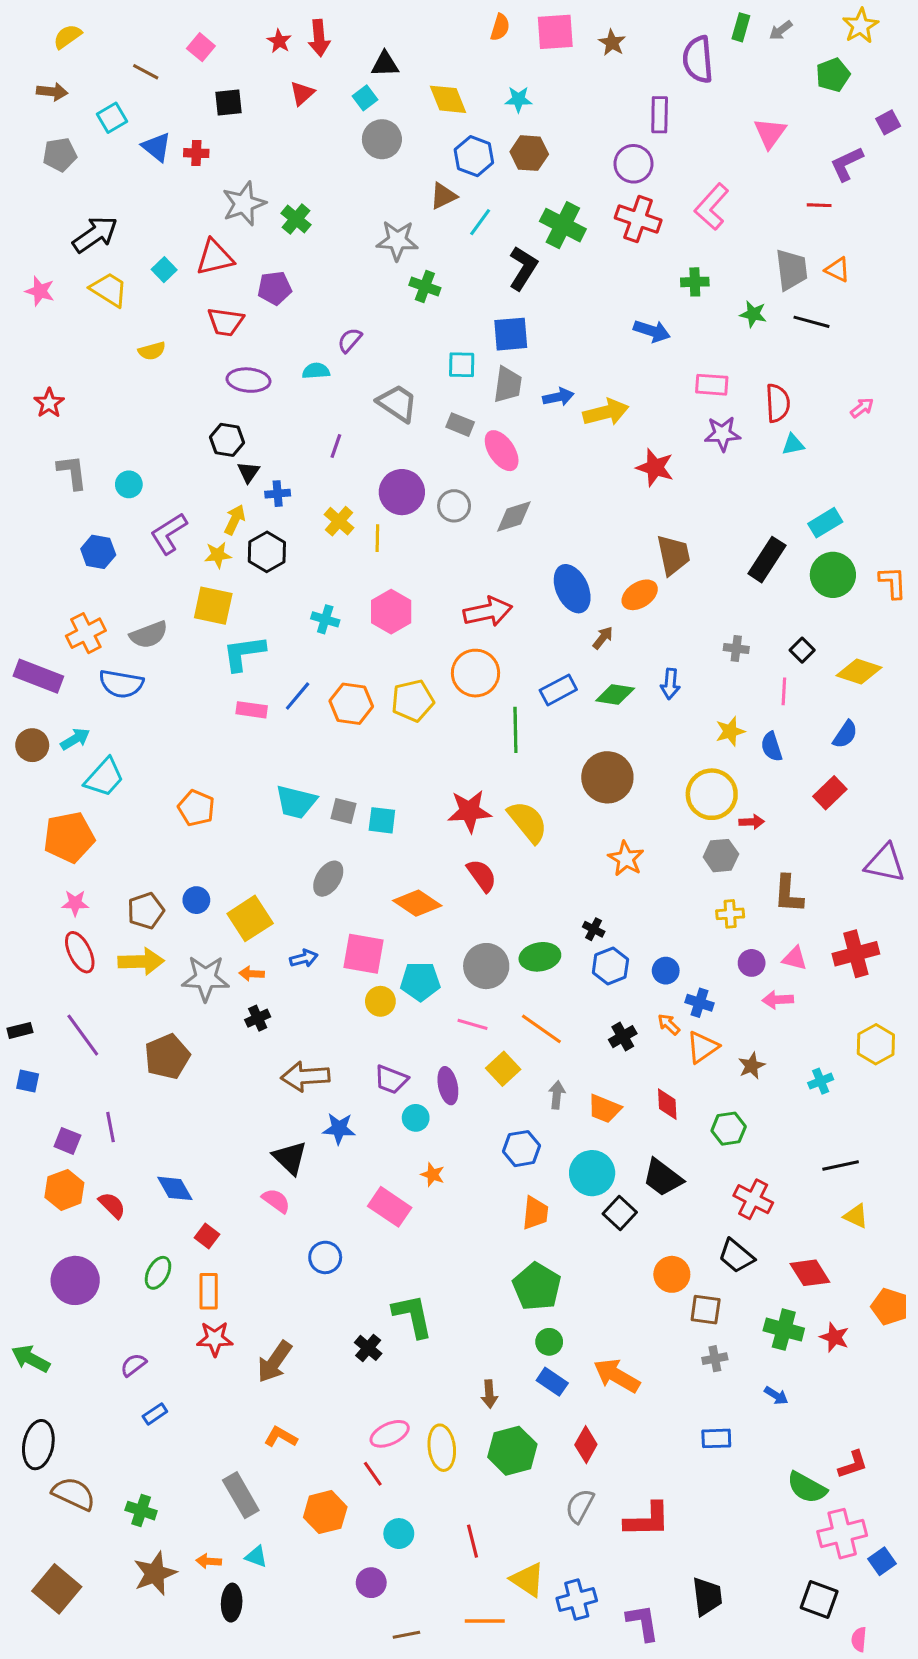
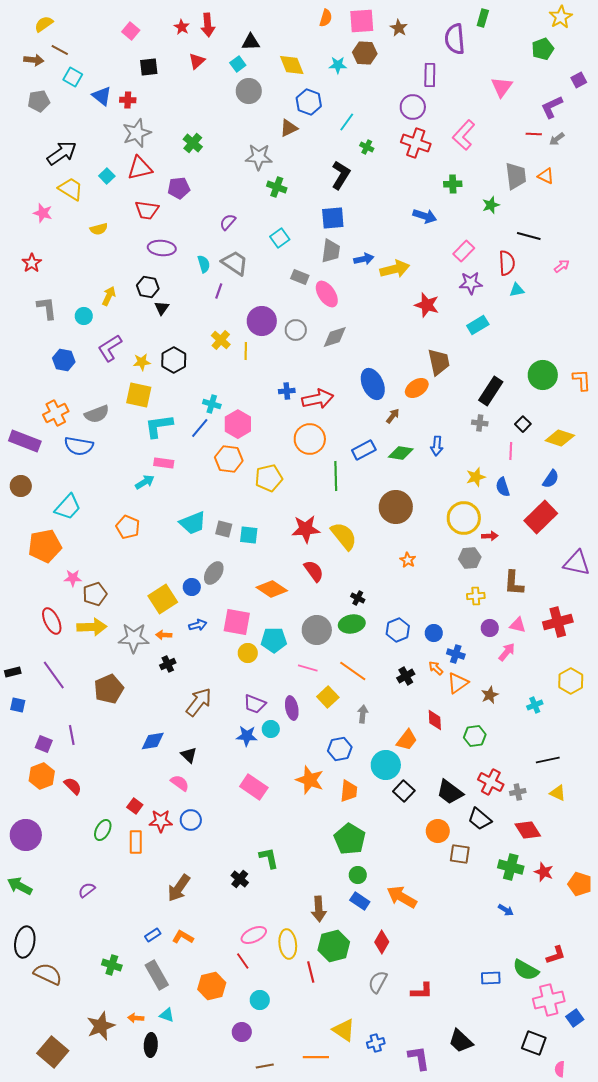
gray arrow: (781, 30) -> (557, 139), moved
brown line: (146, 72) -> (60, 50), moved
cyan square: (112, 118) -> (73, 77), turned -30
brown hexagon: (529, 153) -> (365, 53), moved
gray star: (244, 204) -> (137, 133), moved
cyan line: (480, 222) -> (347, 122), moved
green cross: (563, 225) -> (367, 147), size x0.5
pink star: (40, 291) -> (43, 213), moved
green star: (753, 314) -> (491, 205), turned -30
black line: (811, 322) -> (529, 236), moved
cyan square: (462, 365) -> (280, 238), moved, turned -36
cyan semicircle: (316, 371) -> (204, 264), moved, turned 78
pink rectangle: (712, 385) -> (464, 251), turned -50
gray trapezoid: (397, 403) -> (235, 263), moved
blue cross: (278, 494) -> (287, 391), moved
yellow arrow: (235, 520) -> (109, 296), moved
cyan rectangle: (825, 523) -> (478, 325), moved
black rectangle: (767, 560) -> (491, 391), moved
pink hexagon: (391, 612) -> (238, 424), moved
blue line: (298, 696) -> (200, 428), moved
yellow pentagon: (413, 701) -> (269, 478), moved
cyan arrow: (75, 739) -> (145, 482), moved
red rectangle: (830, 793) -> (541, 517), size x1.5
cyan trapezoid: (296, 802) -> (193, 523), turned -36
orange star: (626, 859) -> (408, 560), size x0.7
blue circle: (196, 900) -> (192, 587), moved
pink star: (75, 903) -> (73, 578), moved
black cross: (594, 929) -> (358, 598), moved
pink arrow: (778, 1000) -> (507, 652), turned 132
brown arrow: (305, 1076) -> (199, 702), turned 132
orange trapezoid: (604, 1109) -> (407, 740), moved, turned -75
blue star: (339, 1129) -> (247, 736), moved
black triangle: (290, 1158) -> (189, 755), size x0.7
orange star: (433, 1175) -> (310, 780), moved, size x1.8
black trapezoid: (663, 1178) -> (450, 792), moved
blue diamond: (175, 1188) -> (153, 741), moved, turned -70
blue circle: (325, 1257) -> (191, 820), moved
purple circle: (75, 1280) -> (26, 835), moved
orange pentagon: (890, 1307) -> (580, 884), moved
green L-shape: (413, 1316) -> (269, 858), size x0.7
red star: (215, 1339) -> (161, 821), moved
gray cross: (715, 1359) -> (518, 792), moved
brown arrow: (489, 1394) -> (319, 909), size x1.4
blue rectangle: (155, 1414) -> (153, 935), moved
blue rectangle: (716, 1438) -> (491, 978), moved
green cross: (141, 1511) -> (112, 965), moved
red L-shape: (647, 1520) -> (422, 991), size x0.7
red line: (472, 1541) -> (311, 972), moved
brown square: (57, 1589) -> (53, 1052), moved
black trapezoid: (707, 1596) -> (461, 1041), turned 140
blue cross: (577, 1600) -> (376, 1043), size x0.7

